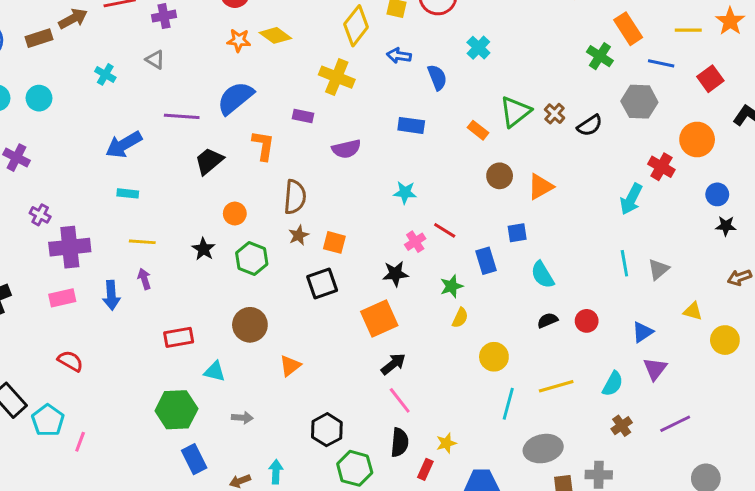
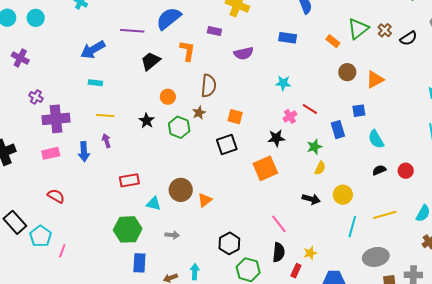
brown star: (299, 235) -> (199, 113), moved
brown circle: (250, 325) -> (181, 190), moved
black arrow: (393, 364) -> (311, 199), moved, turned 54
blue rectangle: (194, 459) -> (139, 263), turned 30

